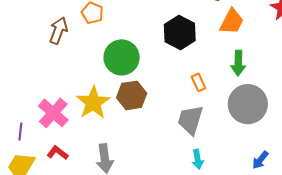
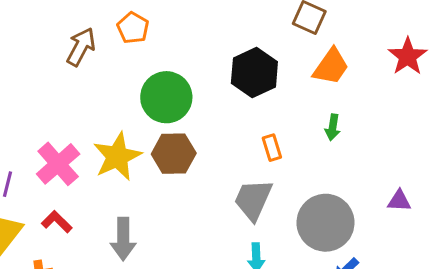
green arrow: (238, 63) -> (333, 127), size x0.7
gray circle: (248, 104) -> (326, 223), moved

